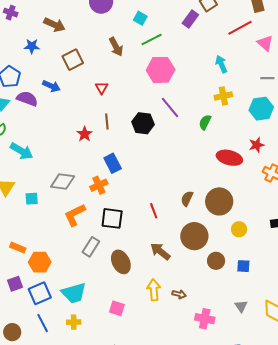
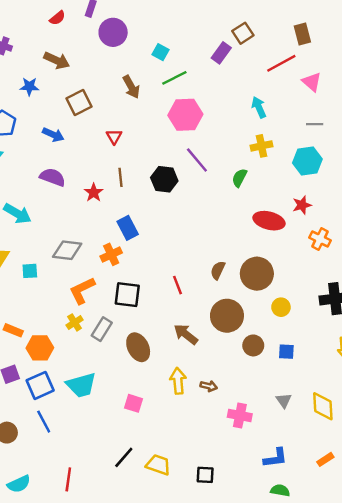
purple semicircle: (27, 99) -> (53, 177), moved
yellow cross: (74, 322) -> (75, 322), moved, turned -32

